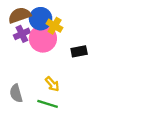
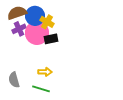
black rectangle: (79, 51) -> (51, 39), moved
yellow arrow: (52, 84) -> (45, 72), turned -48

